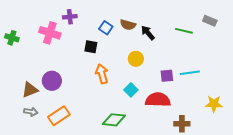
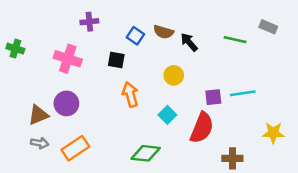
pink cross: (50, 33) -> (68, 59), moved
red semicircle: (158, 100) -> (202, 128), turned 110

